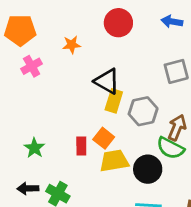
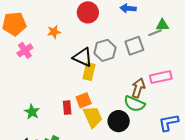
gray hexagon: (143, 111) -> (105, 50), moved
orange square: (104, 138) -> (84, 100), turned 35
yellow trapezoid: (114, 161) -> (93, 117), turned 80

